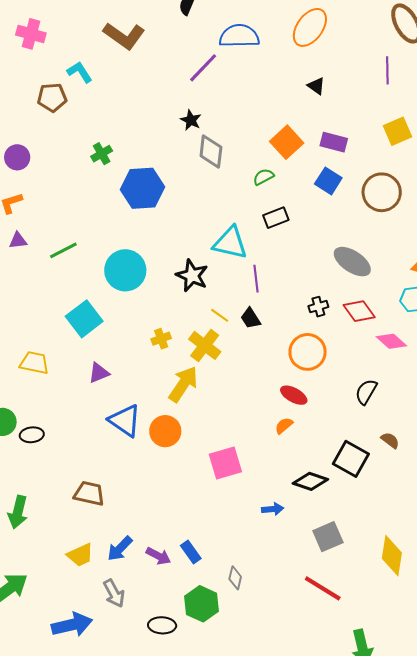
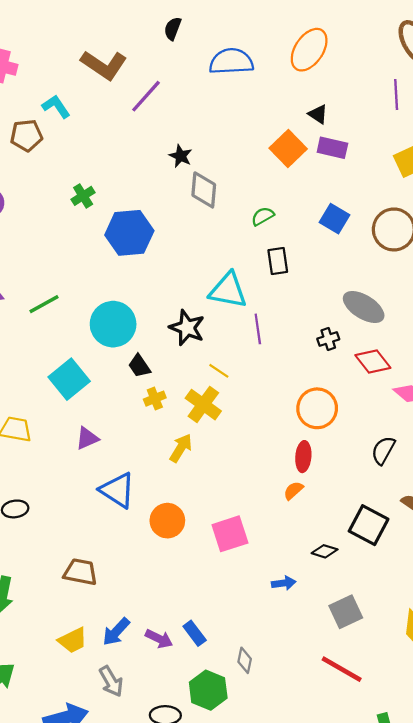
purple line: (203, 68) -> (146, 96), moved
orange square: (287, 142) -> (288, 149), moved
purple rectangle: (334, 142) -> (332, 148), moved
black rectangle: (276, 218) -> (278, 261), turned -75
black cross: (318, 307) -> (328, 339), moved
black trapezoid: (251, 318) -> (139, 366), moved
yellow arrow: (183, 384) -> (181, 448), size x0.7
red ellipse: (294, 395) -> (303, 457), turned 68
orange circle: (165, 431) -> (167, 521), moved
black diamond: (310, 481) -> (325, 551), size x0.7

